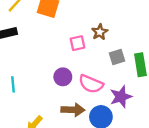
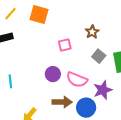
brown star: (100, 32) -> (92, 32), moved
gray square: (117, 57) -> (99, 56), turned -32

